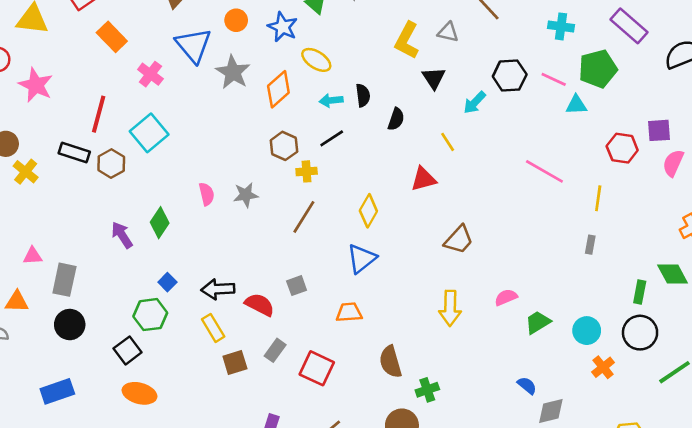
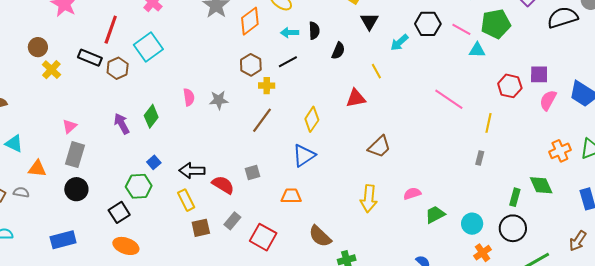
pink triangle: (33, 256) -> (70, 126), moved, turned -42
brown semicircle: (391, 362) -> (320, 236), turned -35

